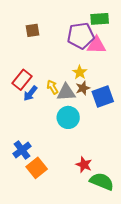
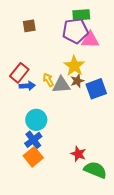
green rectangle: (100, 19) -> (81, 15), moved
yellow star: (80, 72) -> (74, 66), size x1.5
blue arrow: (30, 93) -> (27, 86), turned -133
cyan circle: (68, 117) -> (36, 120), moved
blue cross: (22, 150) -> (33, 140), moved

